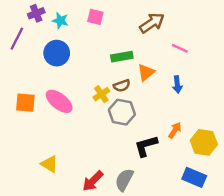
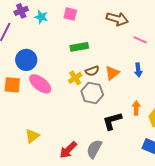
brown arrow: (152, 23) -> (117, 19), turned 50
blue circle: (57, 53) -> (26, 60), moved
green rectangle: (122, 57) -> (79, 47), moved
orange triangle: (146, 72) -> (112, 73), moved
orange arrow: (175, 130) -> (136, 108), turned -32
yellow triangle: (49, 164) -> (32, 136), turned 49

